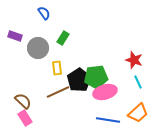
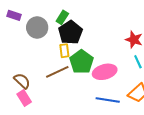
yellow rectangle: (57, 68) -> (64, 51), moved
green pentagon: (96, 77) -> (81, 62), moved, turned -30
black pentagon: (79, 80) -> (70, 33), moved

